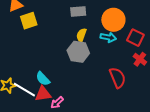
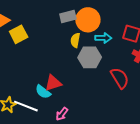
orange circle: (113, 20) -> (88, 20), moved
gray hexagon: (78, 52) -> (90, 57), moved
red triangle: (43, 94) -> (53, 83), moved

